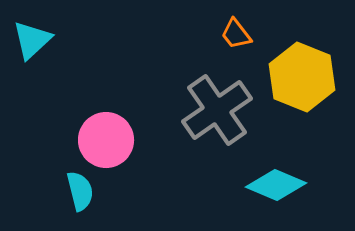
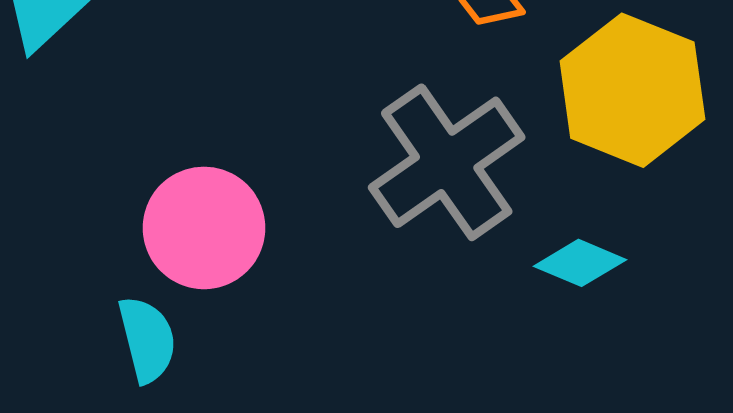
cyan diamond: (276, 185) -> (580, 263), moved, size x0.7

